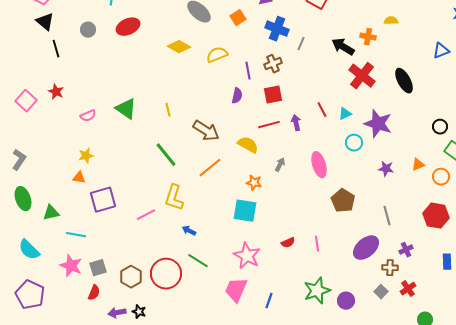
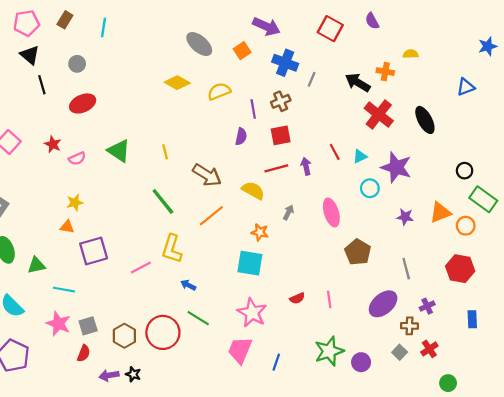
red ellipse: (128, 27) -> (83, 103), moved
red star: (56, 92) -> (53, 144), moved
orange triangle: (418, 165) -> (440, 212), size x1.5

